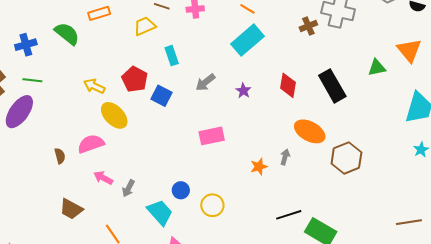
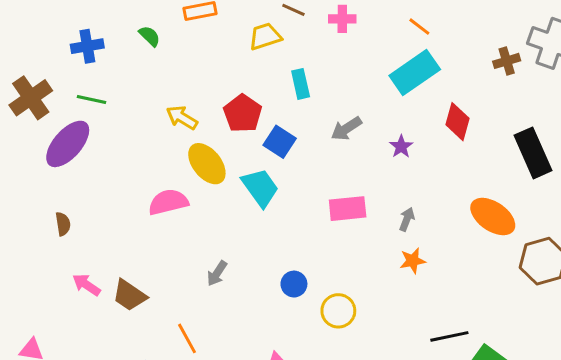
green semicircle: (67, 34) -> (150, 36), size x0.6
red diamond: (288, 85) -> (458, 122), moved
brown semicircle: (60, 156) -> (63, 224), moved
gray arrow: (285, 157) -> (407, 219), moved
pink arrow: (103, 178) -> (86, 285), moved
cyan trapezoid: (160, 212) -> (260, 188), moved

